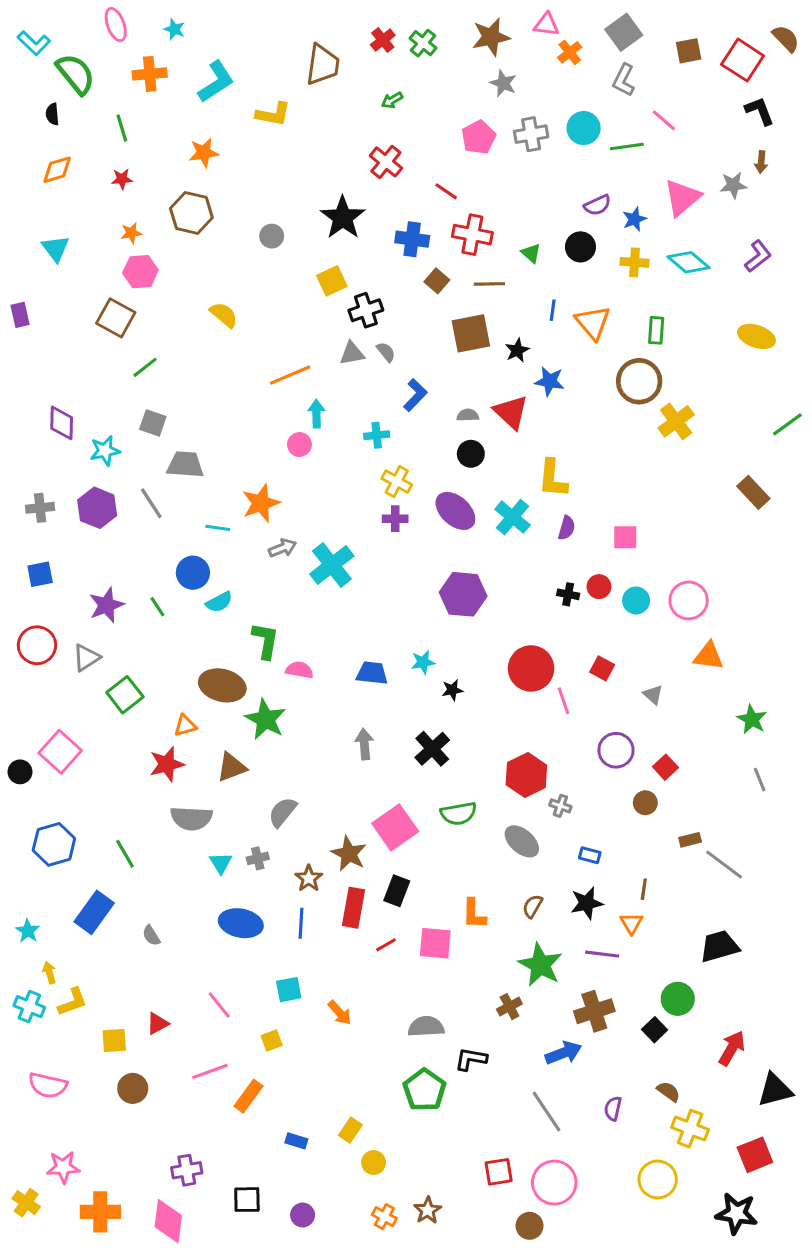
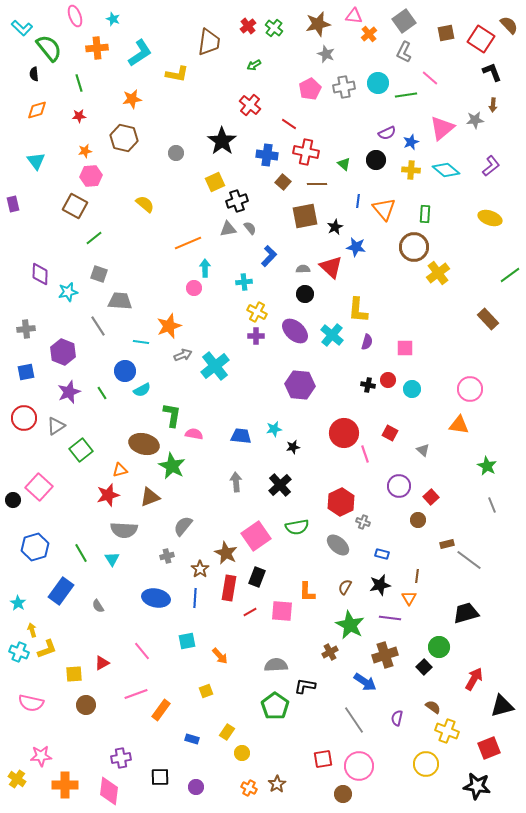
purple hexagon: (97, 508) -> (63, 352), moved
pink circle: (689, 600) -> (470, 389), moved
cyan triangle: (221, 863) -> (112, 559), moved
yellow square: (272, 1041) -> (206, 691), moved
blue arrow: (563, 1053) -> (365, 682), turned 55

